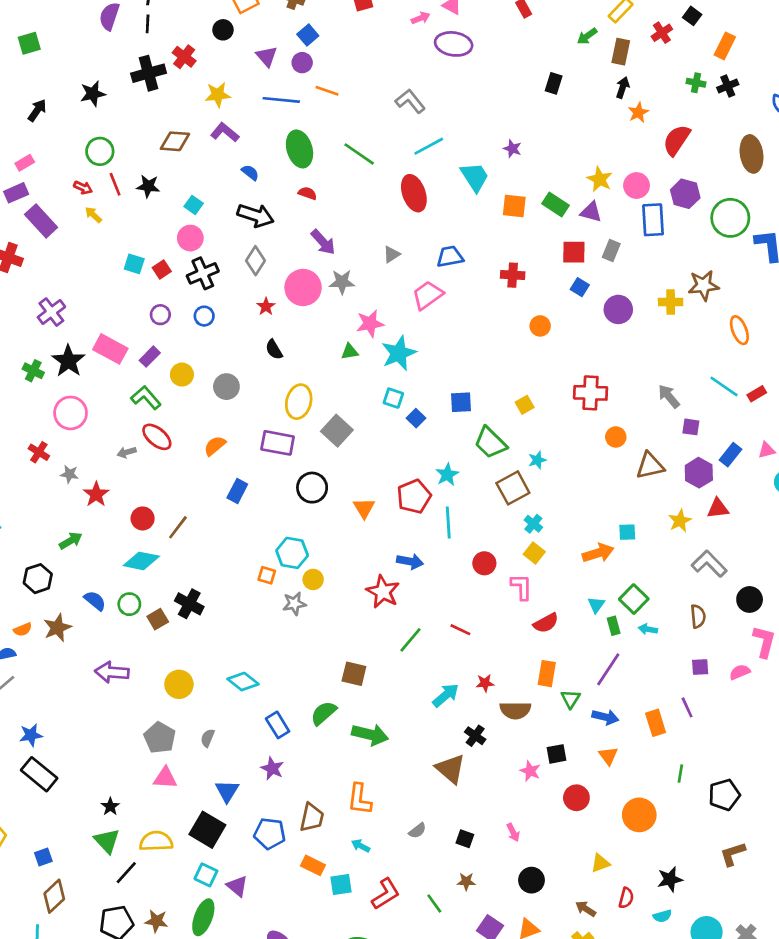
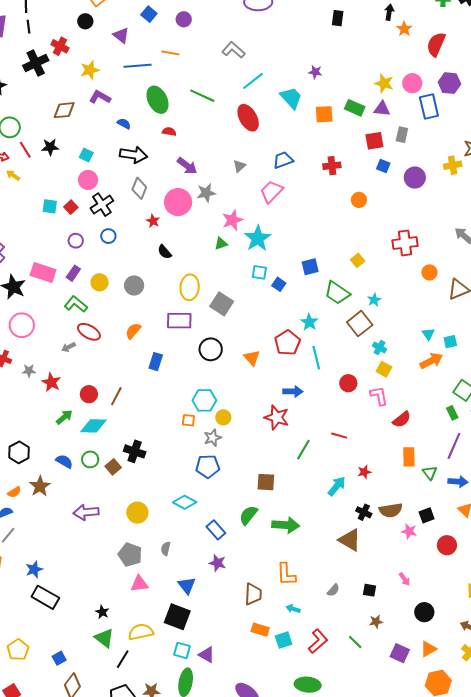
purple circle: (302, 63) -> (184, 19), moved
green arrow: (71, 541) -> (64, 417), moved
cyan triangle: (596, 605) -> (428, 334), moved
brown semicircle: (515, 710) -> (391, 510), moved
blue pentagon: (270, 834) -> (208, 466), moved

